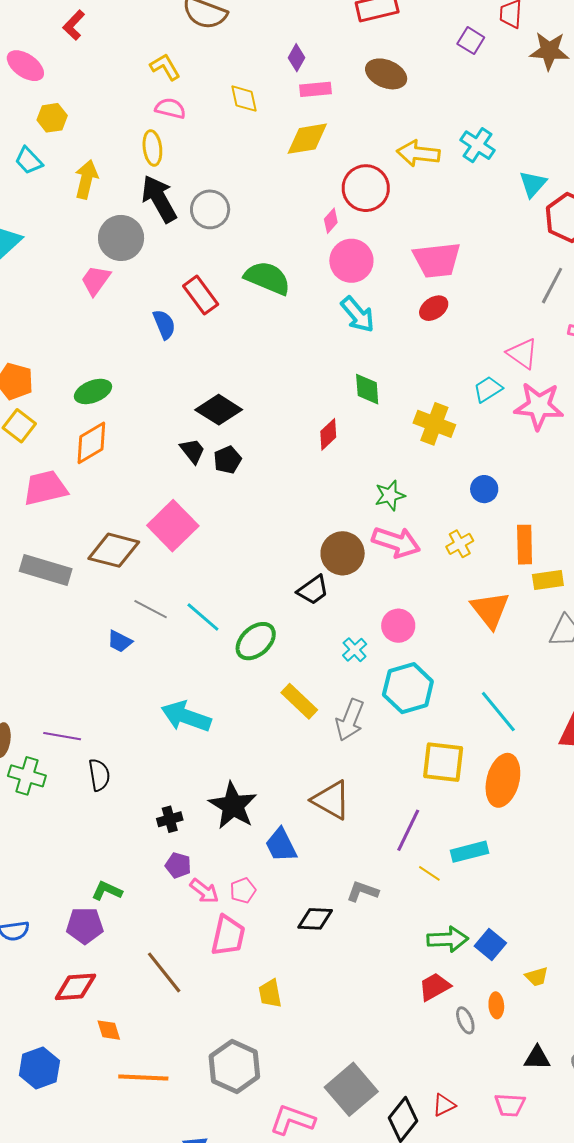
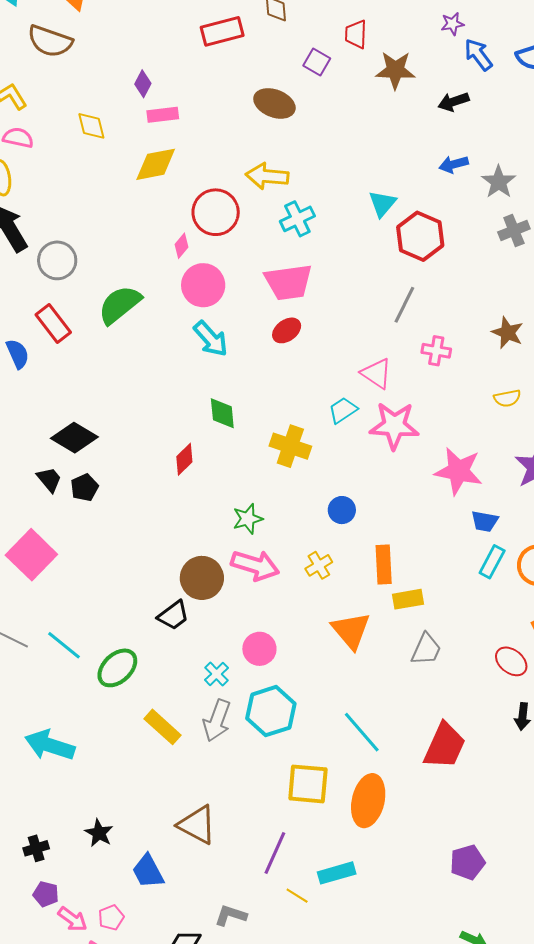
brown ellipse: (386, 74) -> (274, 103), moved
cyan cross: (477, 145) -> (297, 219), moved, turned 32
gray circle: (210, 209) -> (57, 260), moved
green semicircle: (267, 278) -> (120, 305), turned -60
gray arrow: (350, 720) -> (217, 721), moved
black star: (233, 806) -> (99, 833), size x0.6

